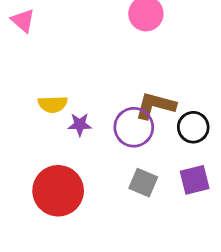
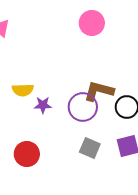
red circle: (58, 191) -> (27, 154), size x0.7

